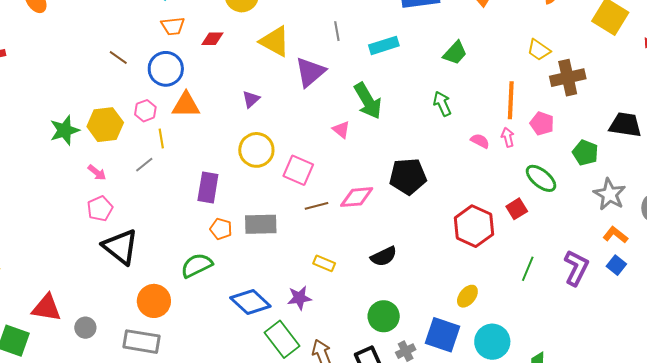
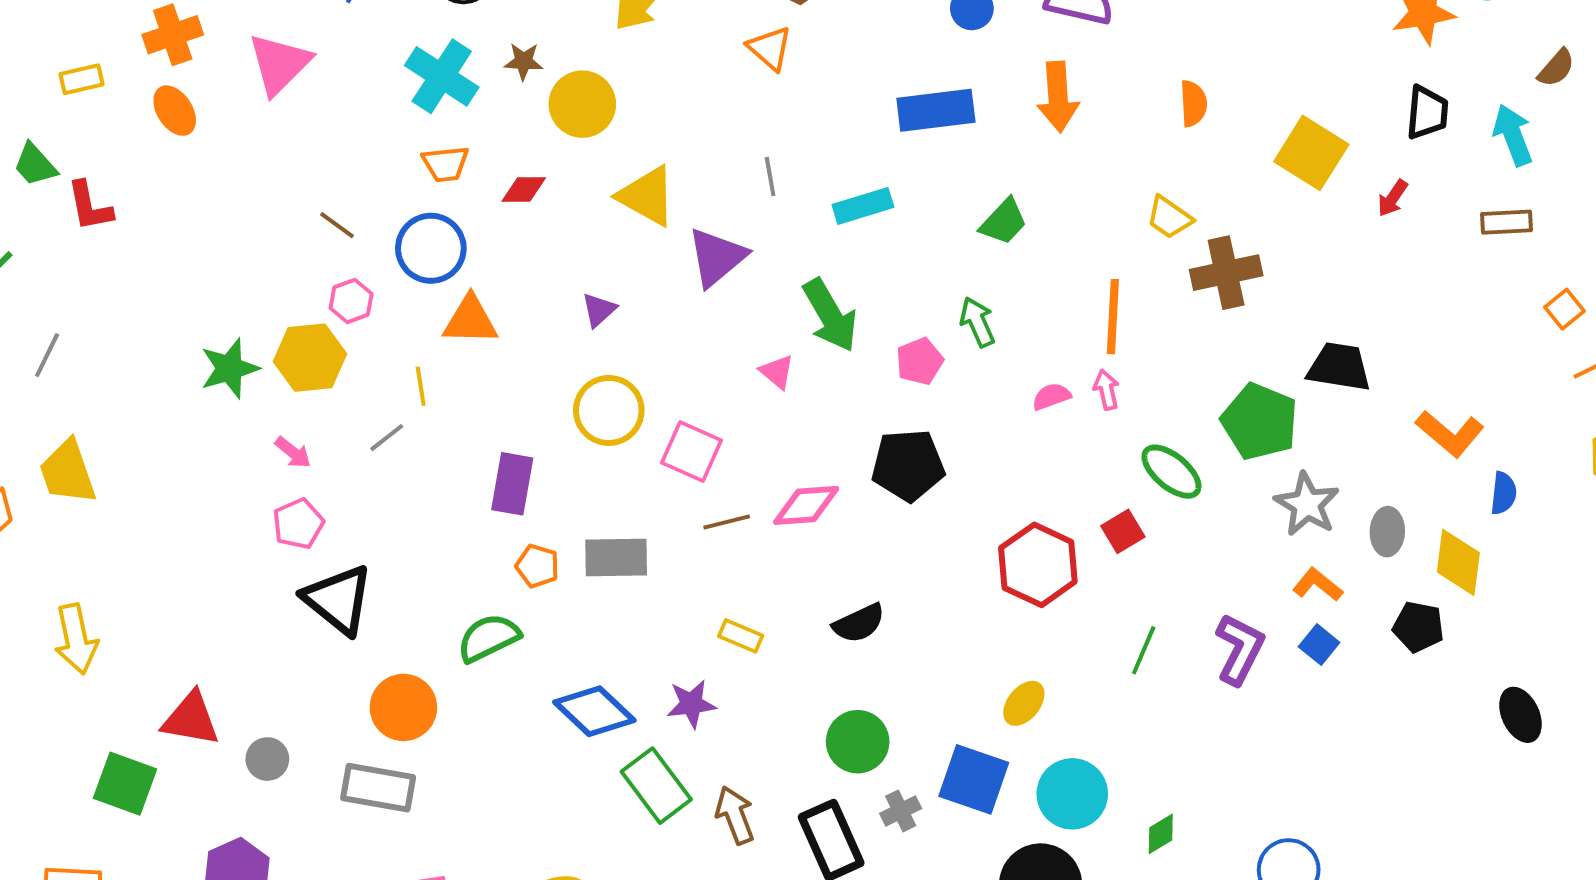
pink hexagon: (145, 111) -> (351, 301), moved
pink pentagon: (542, 123) -> (920, 361), moved, turned 30
pink semicircle: (480, 141) -> (1051, 396), turned -48
green pentagon: (585, 153) -> (1260, 422), size x1.5

